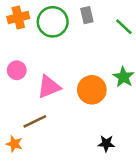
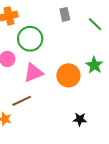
green circle: (53, 22) -> (30, 39), moved

